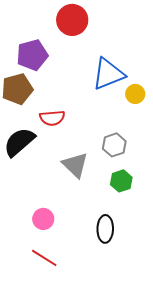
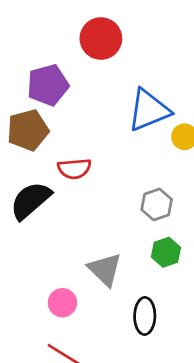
gray triangle: (75, 165) -> (105, 270), moved

